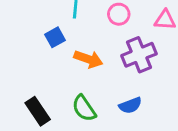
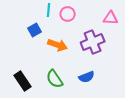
pink circle: (119, 14) -> (68, 14), moved

